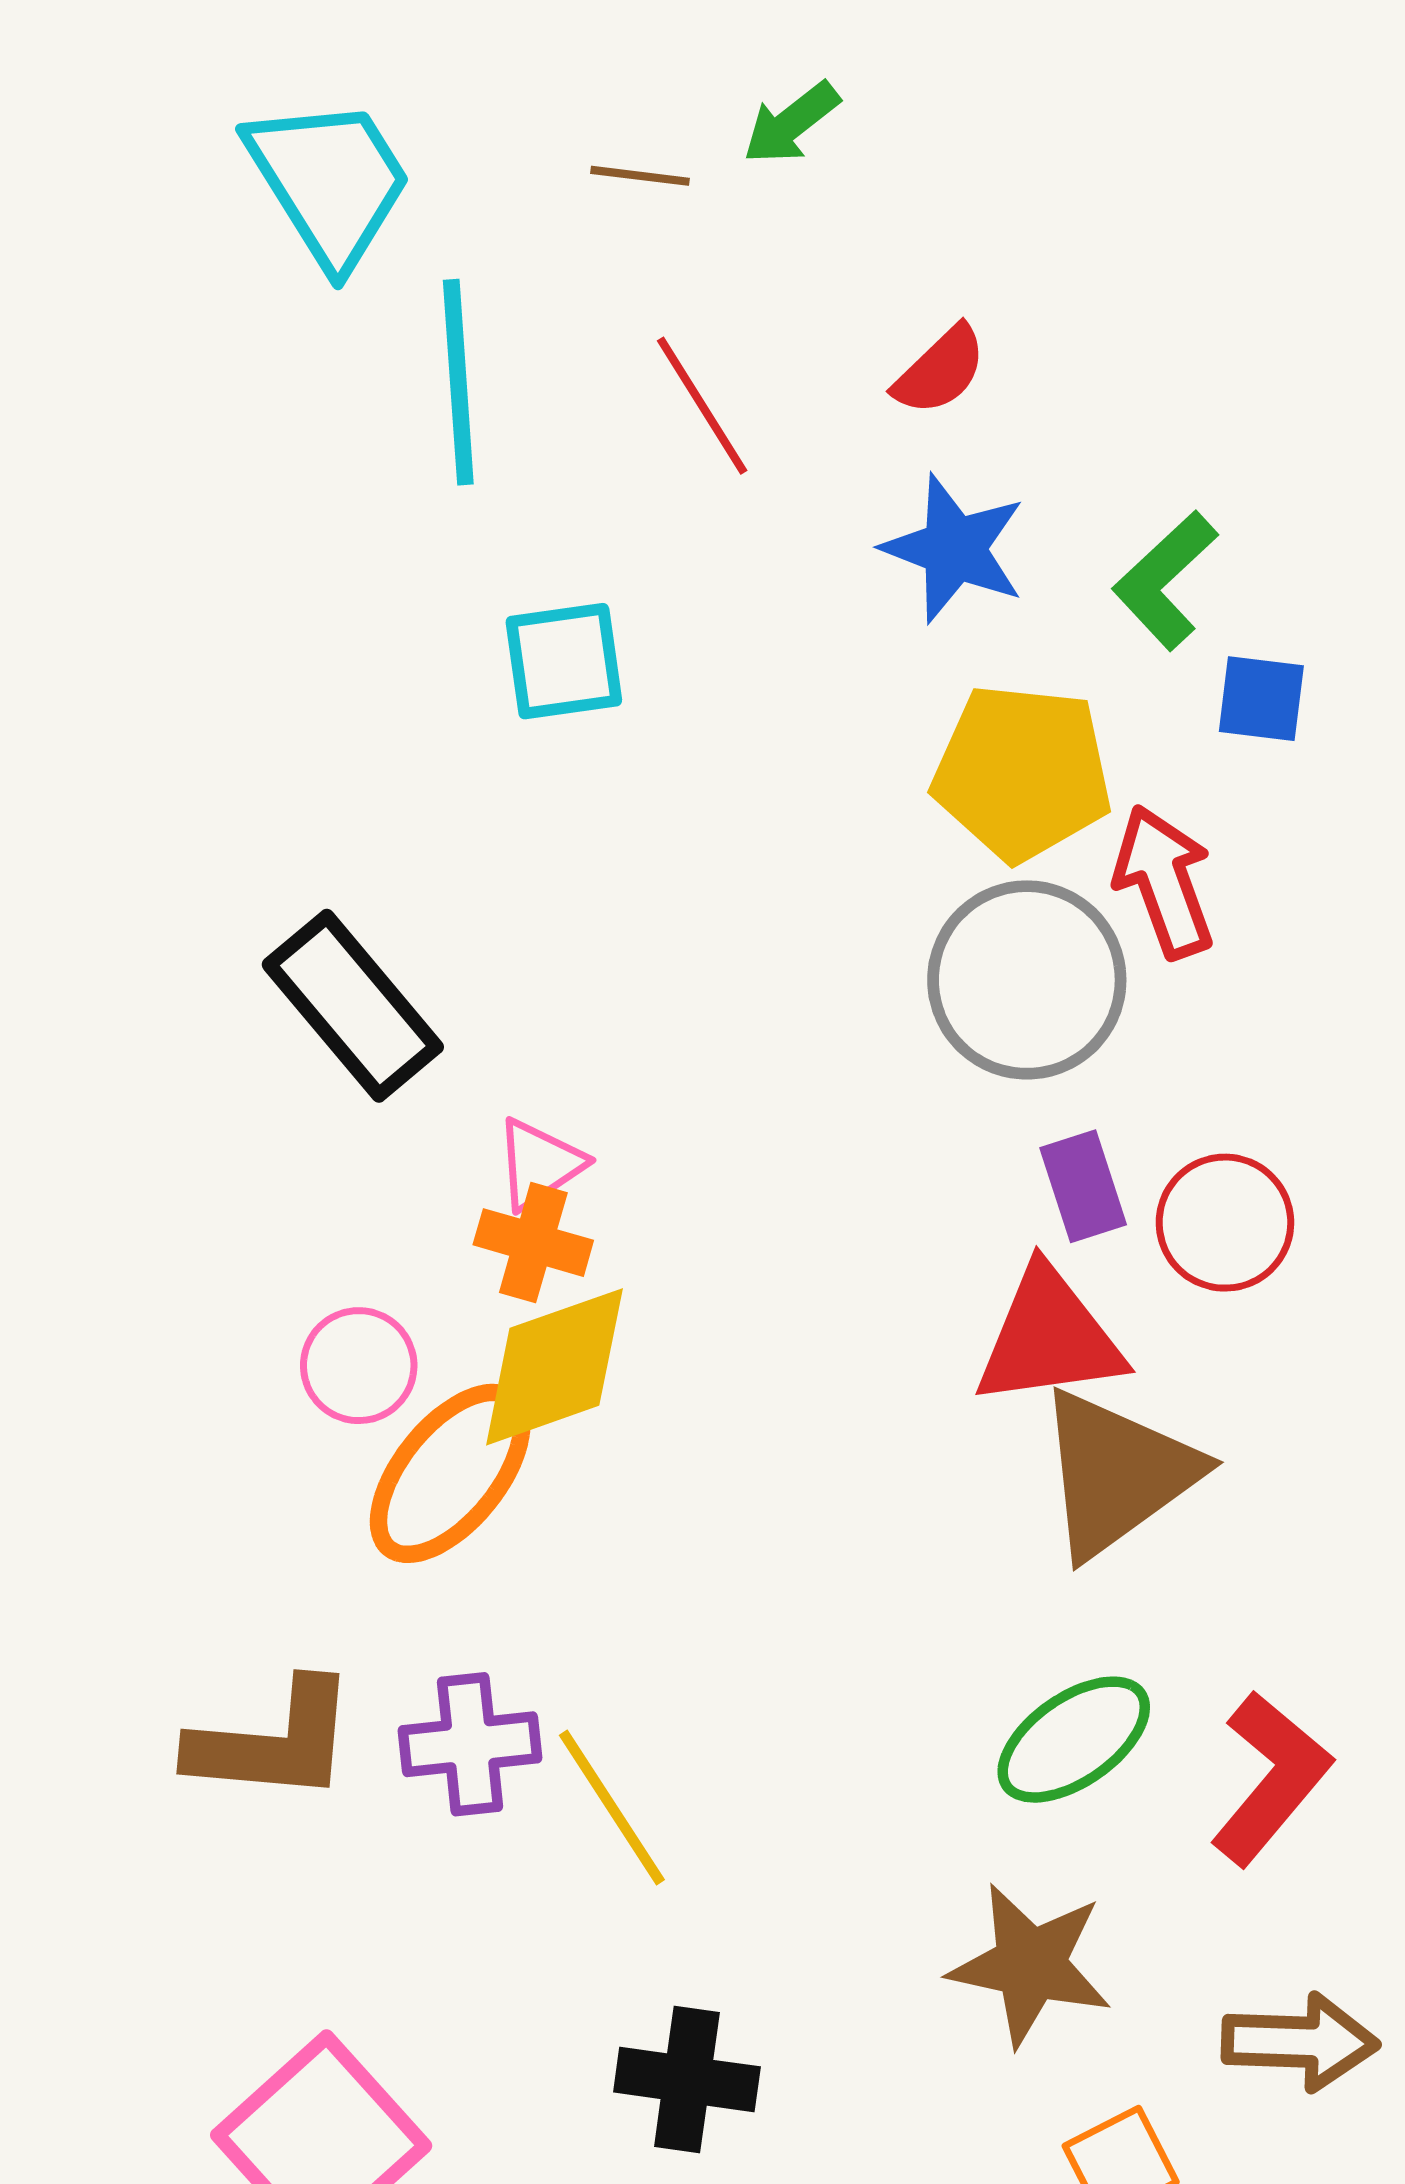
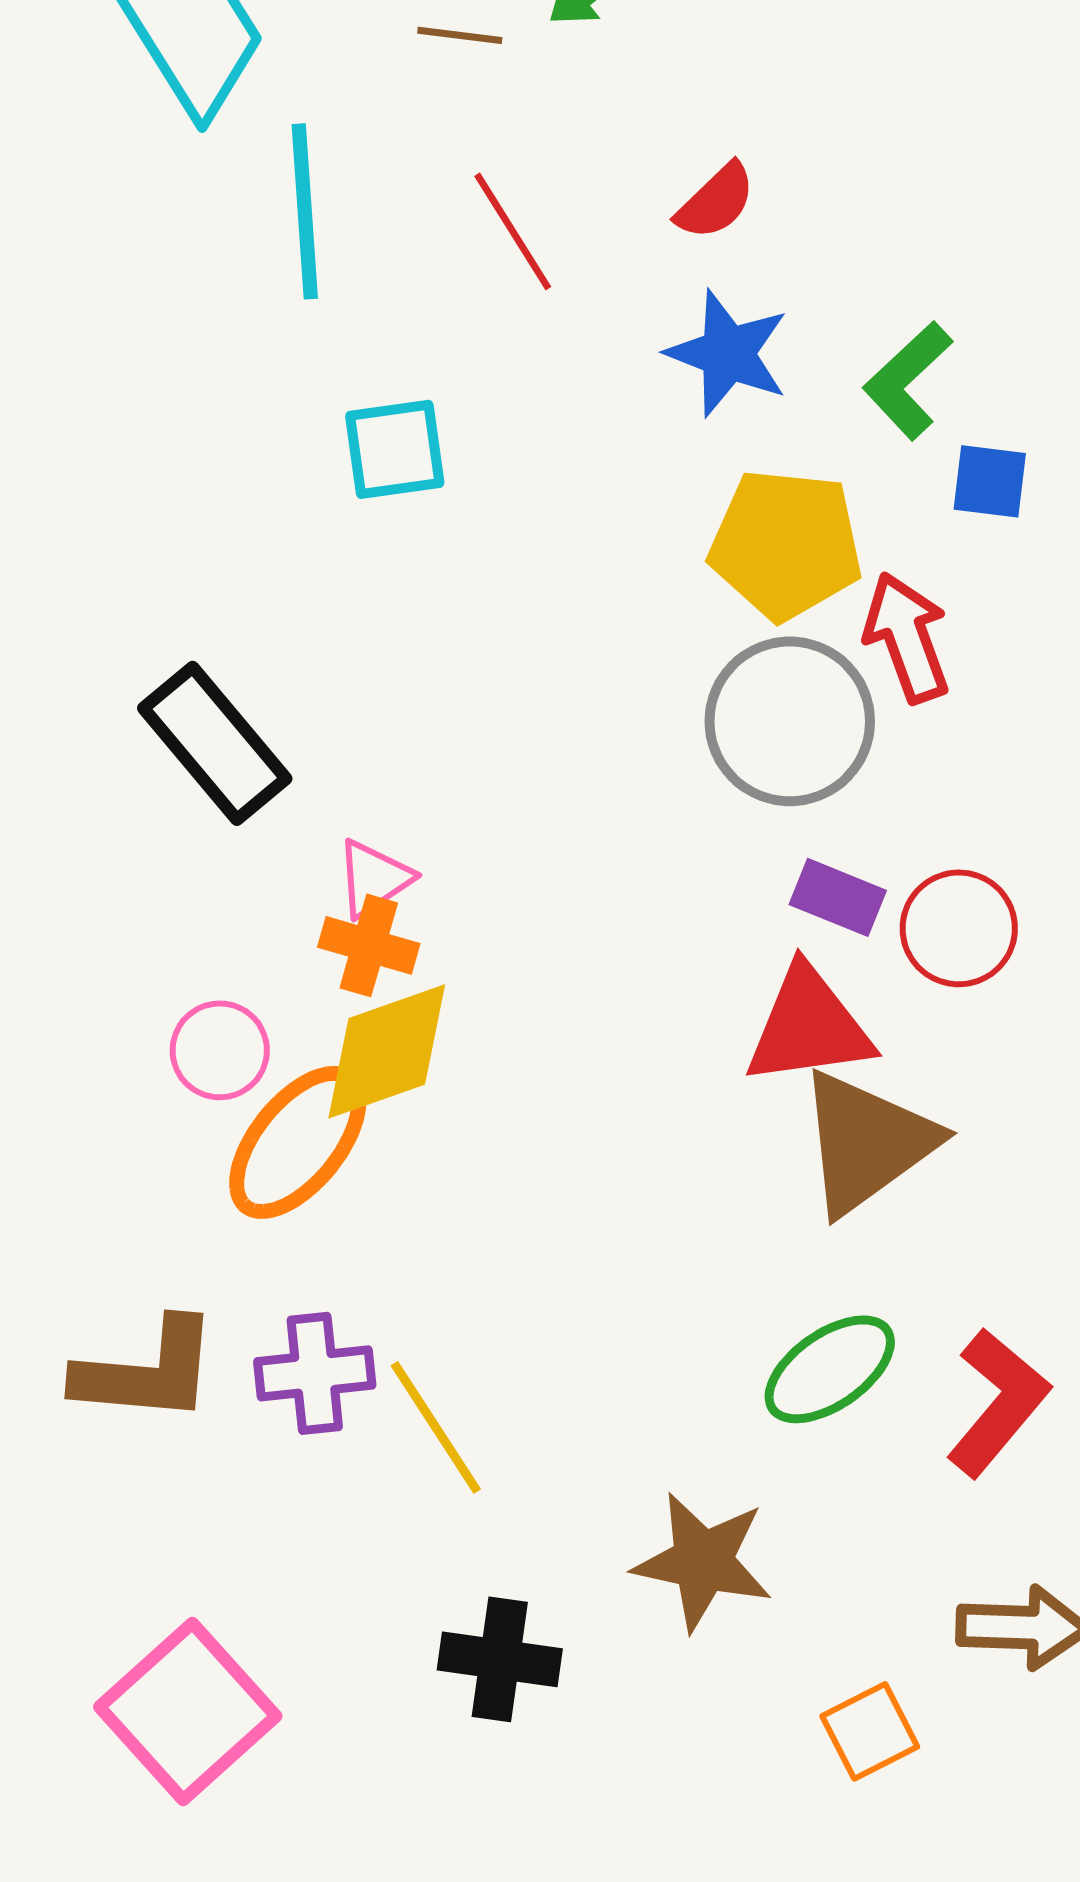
purple rectangle: (1083, 1186) -> (838, 897), turned -50
brown star: (1030, 1965) -> (703, 1561), moved

